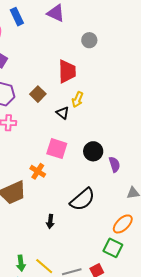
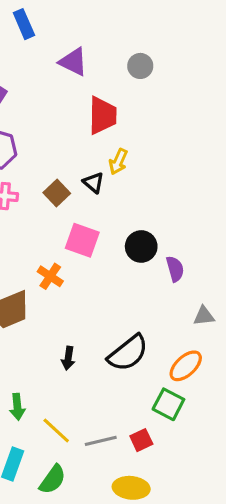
purple triangle: (56, 13) -> (73, 62), moved
brown square: (38, 94) -> (57, 193), moved
black semicircle: (82, 199) -> (128, 353), moved
green arrow: (21, 263) -> (17, 407), moved

